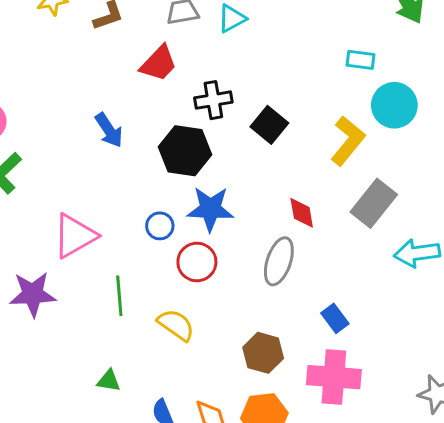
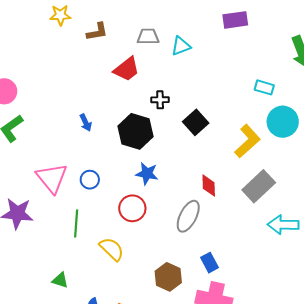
black cross: (213, 100) -> (160, 100), size x0.7
blue arrow: (109, 130) -> (86, 123), moved, size x0.7
blue star: (210, 209) -> (147, 174), size x0.7
blue circle: (160, 226) -> (90, 180), moved
pink triangle: (75, 236) -> (52, 178), turned -48
blue rectangle: (335, 318) -> (209, 263), moved

